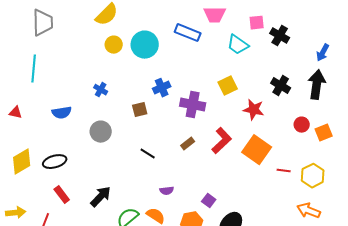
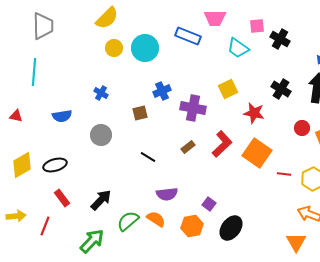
purple semicircle: (167, 191) -> (167, 194), size x1.5

